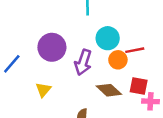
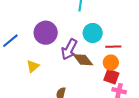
orange circle: (118, 60) -> (111, 63), moved
brown diamond: (109, 90) -> (83, 60), moved

